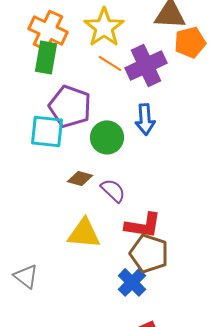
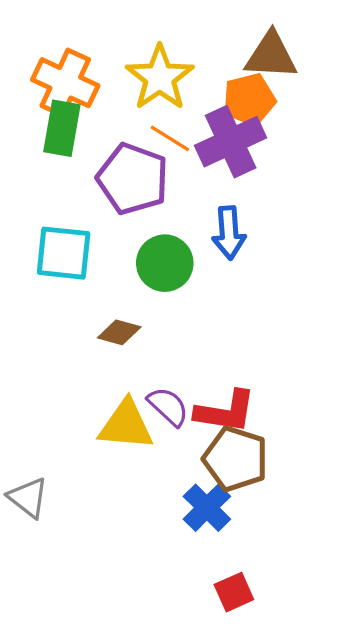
orange pentagon: (190, 42) -> (249, 100), moved
purple pentagon: (70, 106) -> (133, 179), moved
purple semicircle: (113, 190) -> (168, 407), moved

